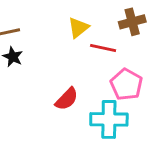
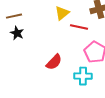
cyan cross: (109, 119) -> (83, 76), size x0.7

